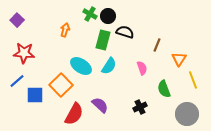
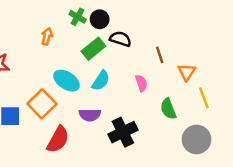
green rectangle: (103, 40) -> (93, 49), turned 36
brown line: (157, 45) -> (160, 55), turned -40
purple semicircle: (100, 105) -> (90, 115), moved, turned 138
black cross: (140, 107) -> (123, 132), moved, size x1.6

